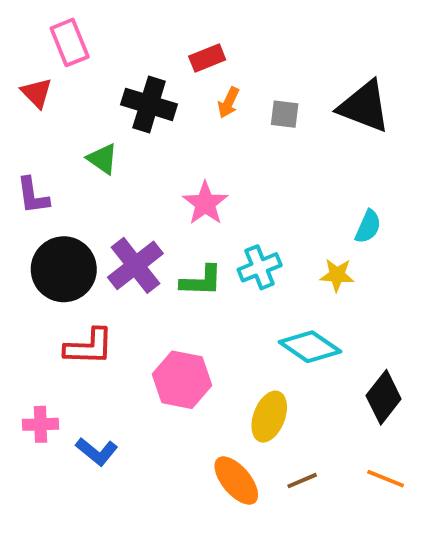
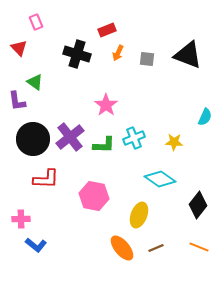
pink rectangle: (70, 42) -> (36, 22), size x0.7
green triangle: (103, 159) -> (35, 82), moved
cyan semicircle: (368, 227) -> (205, 117), moved
blue L-shape: (97, 451) -> (36, 245), moved

